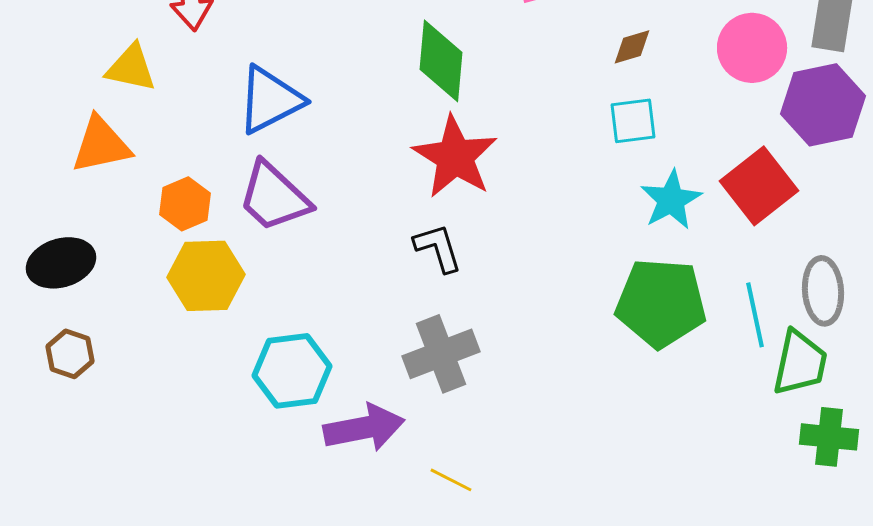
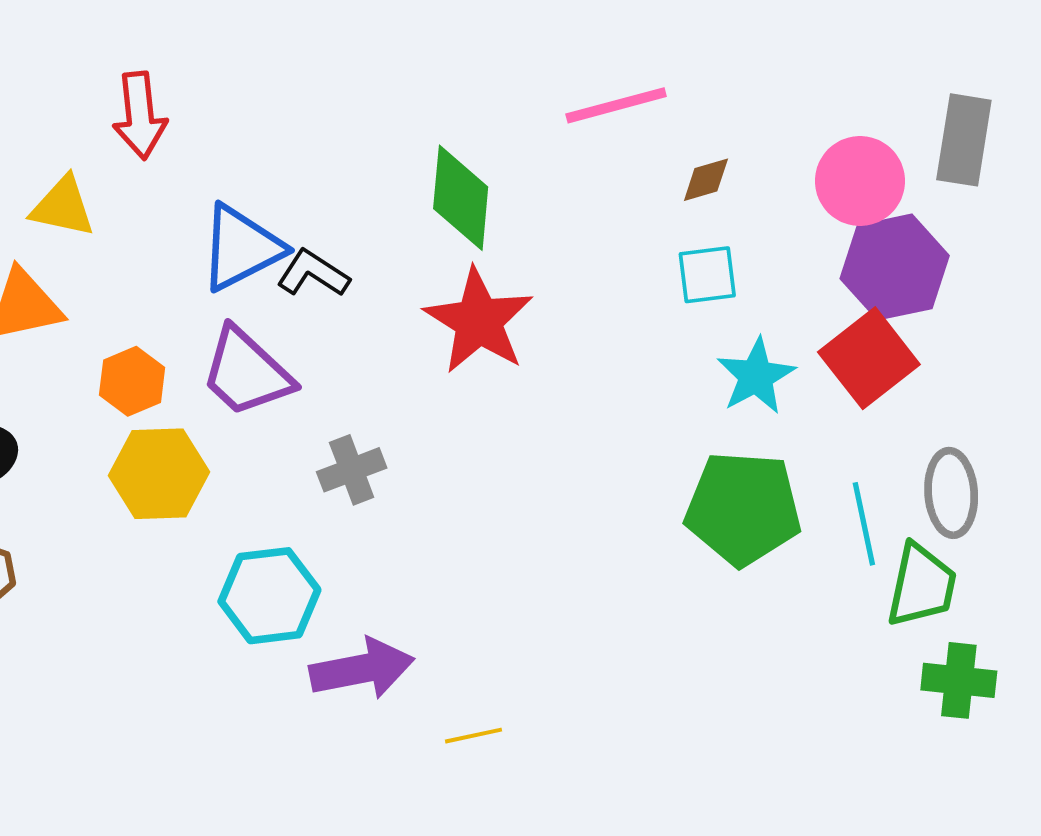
purple hexagon: (823, 105) -> (895, 267), moved
black L-shape: (438, 248) -> (313, 273), moved, turned -40
gray cross: (441, 354) -> (352, 470), moved, size x0.7
yellow line: (451, 480) -> (474, 736), turned -39

